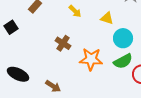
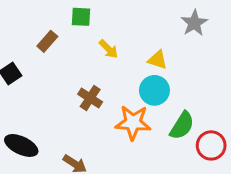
cyan circle: (123, 38) -> (154, 90), moved
green semicircle: (123, 61) -> (182, 126), turned -30

